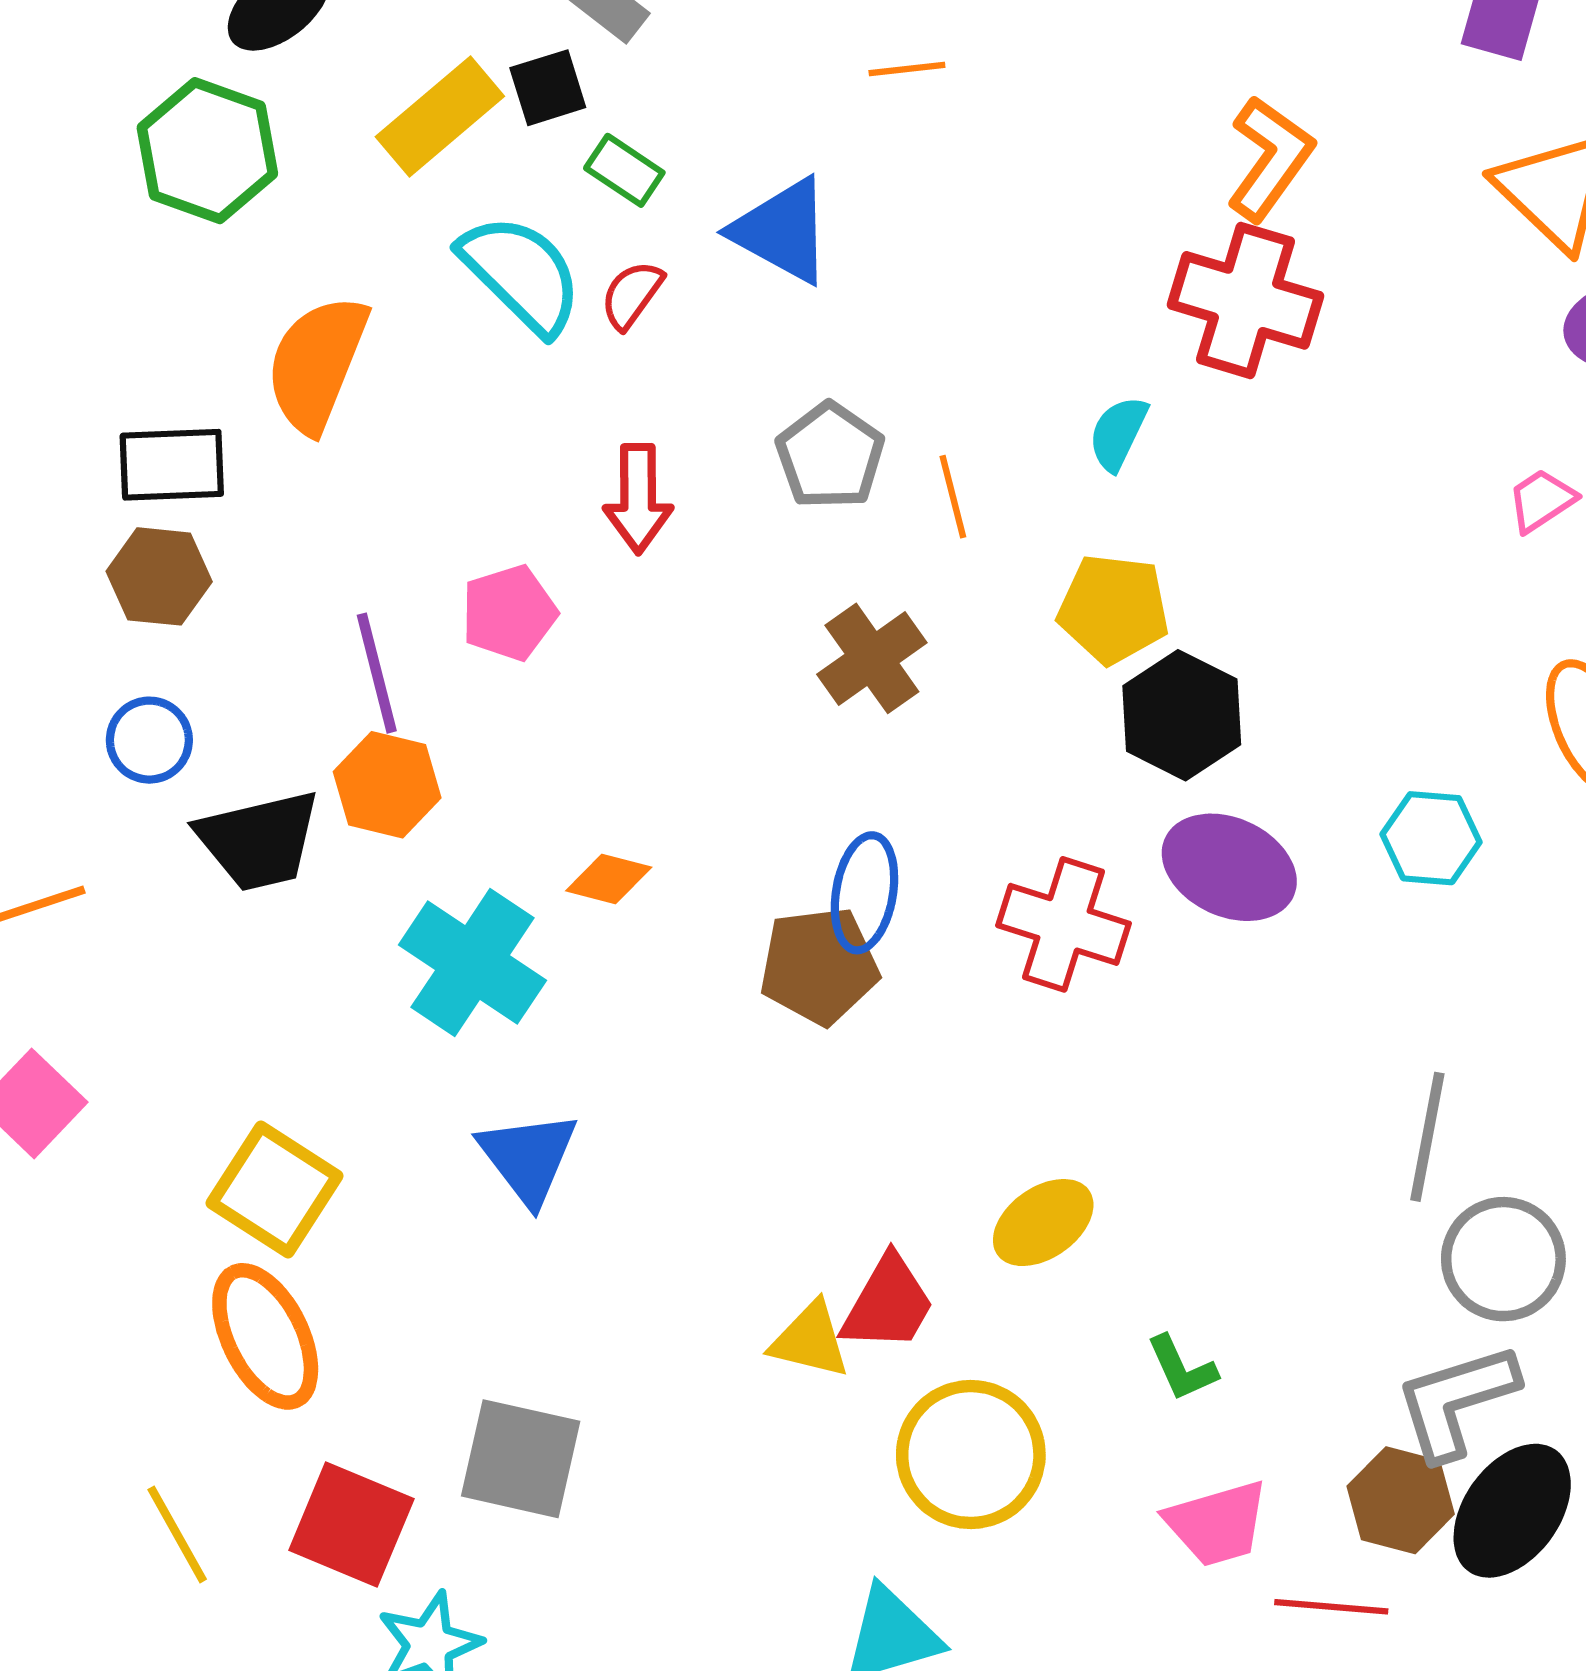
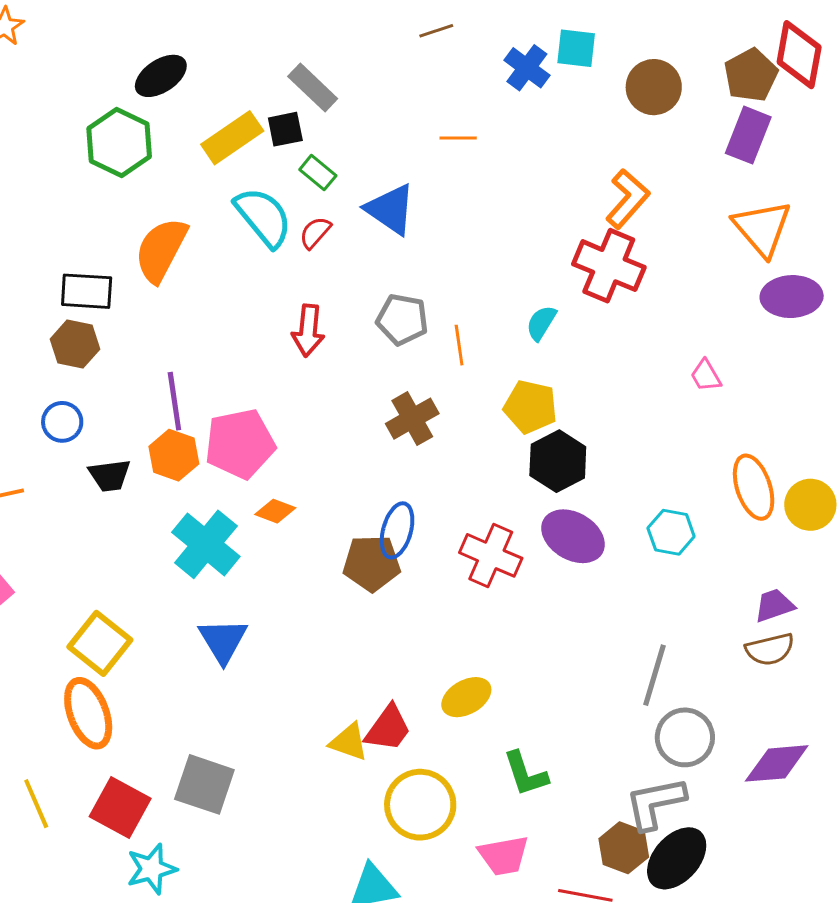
gray pentagon: (830, 456) -> (402, 319), turned -30
pink trapezoid: (1542, 500) -> (706, 376), moved, turned -93
pink pentagon: (509, 613) -> (240, 444), moved, size x1.5
black trapezoid: (259, 840) -> (110, 475), size x0.7
green L-shape: (1182, 1368) -> (526, 774), size x1.4
pink trapezoid: (1217, 1523) -> (504, 856), moved

